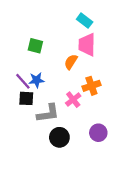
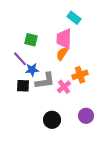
pink trapezoid: (87, 45) -> (64, 39), moved
purple line: (23, 81) -> (20, 59), moved
gray L-shape: (48, 113) -> (45, 81), moved

